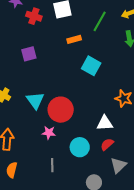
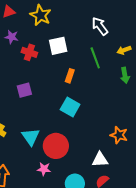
green line: (100, 21) -> (95, 58), turned -50
orange rectangle: (74, 39) -> (70, 76), turned -56
cyan square: (91, 66) -> (70, 107), moved

